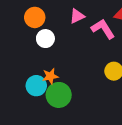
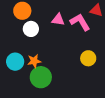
pink triangle: (77, 16) -> (58, 20), moved, turned 32
cyan circle: (36, 86) -> (15, 62), moved

